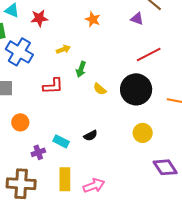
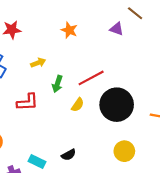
red line: (149, 55) -> (91, 78), moved
yellow semicircle: (100, 89) -> (78, 105), turned -96

